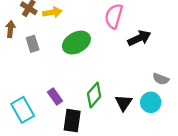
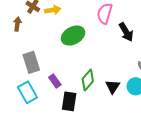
black arrow: (139, 38) -> (126, 32), turned 84
gray rectangle: (33, 44) -> (31, 62), moved, size x1.5

